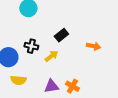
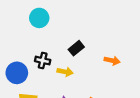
yellow arrow: (51, 56) -> (65, 72), turned 48

